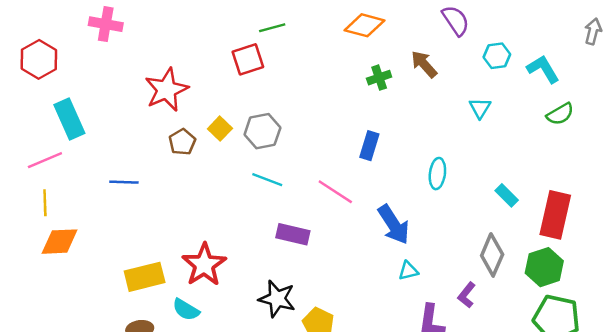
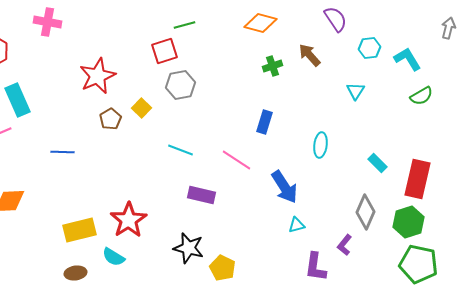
gray hexagon: (262, 131) -> (180, 85), moved

